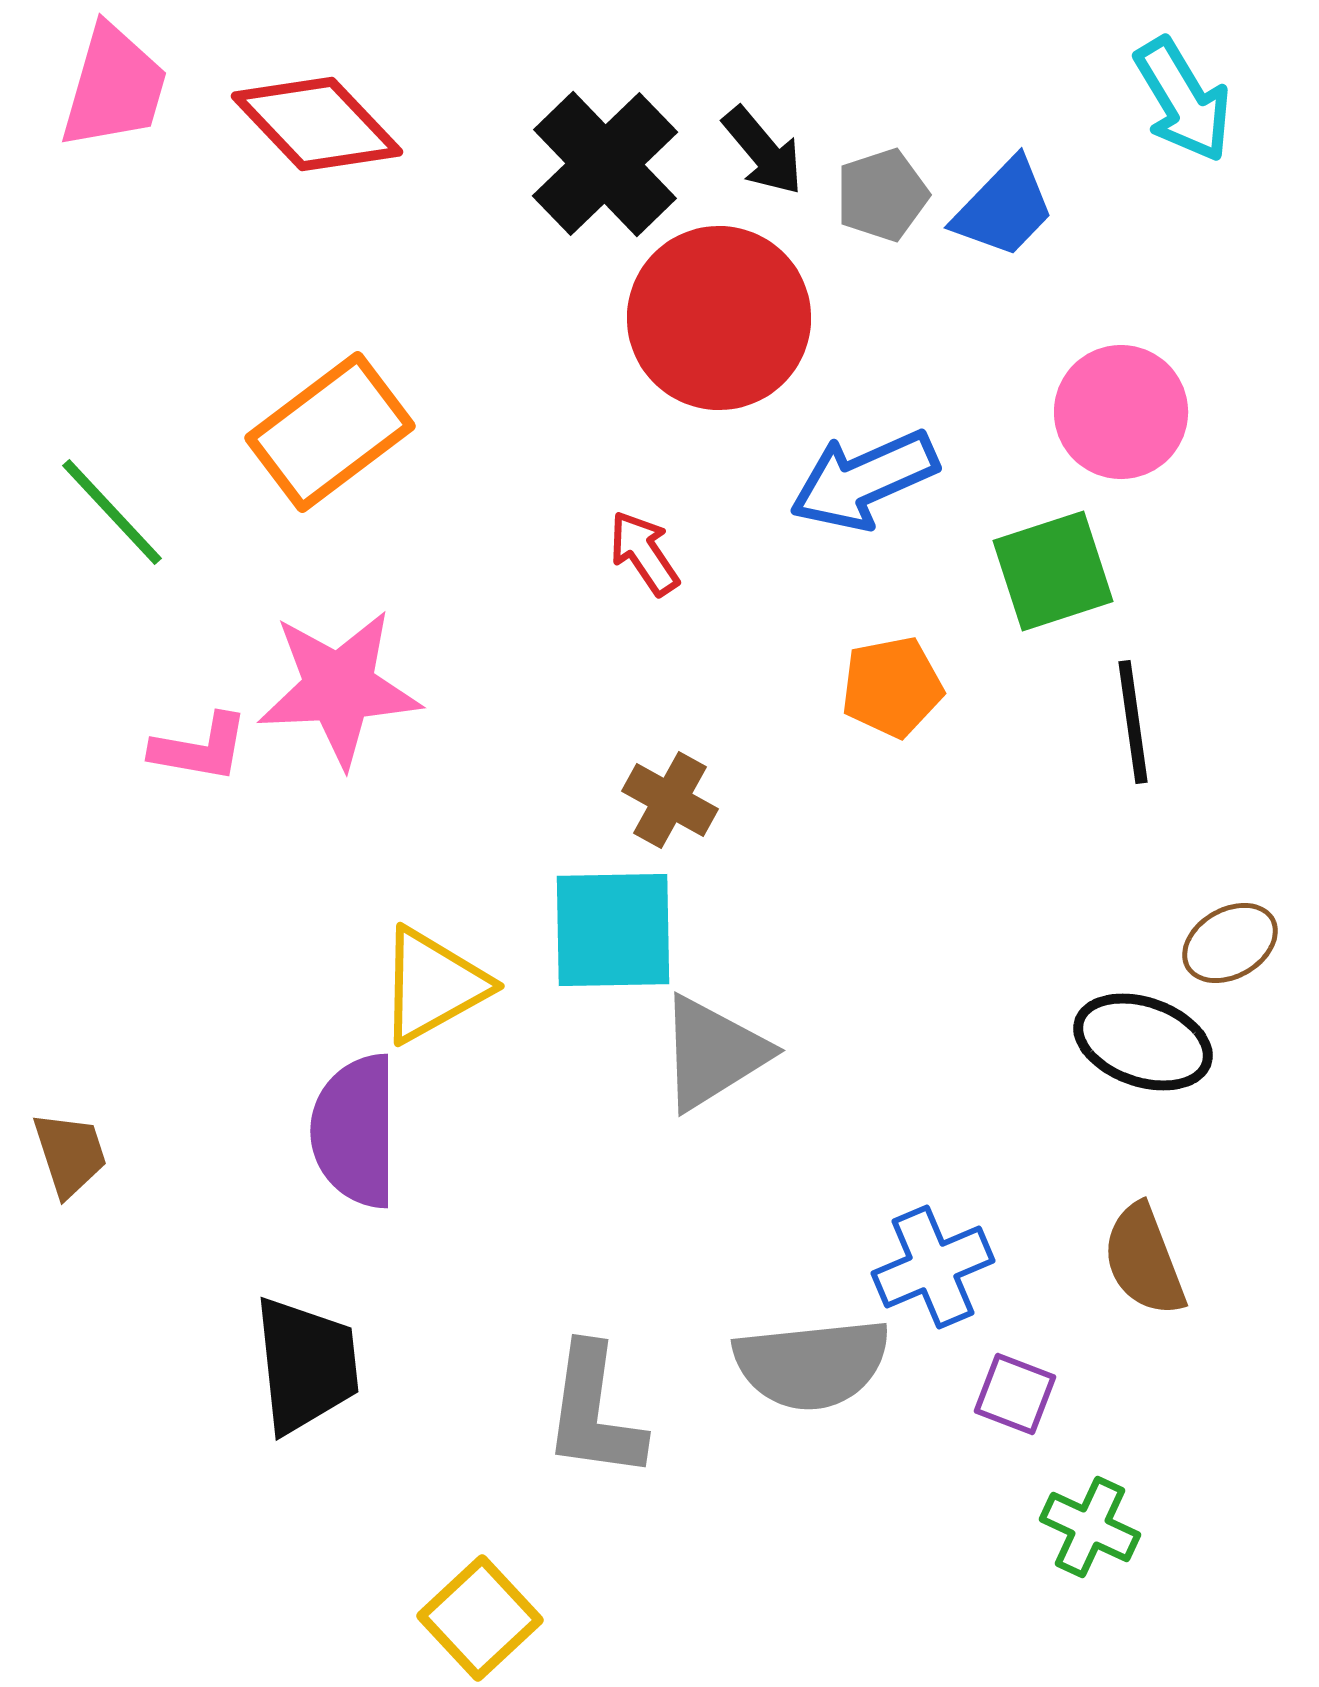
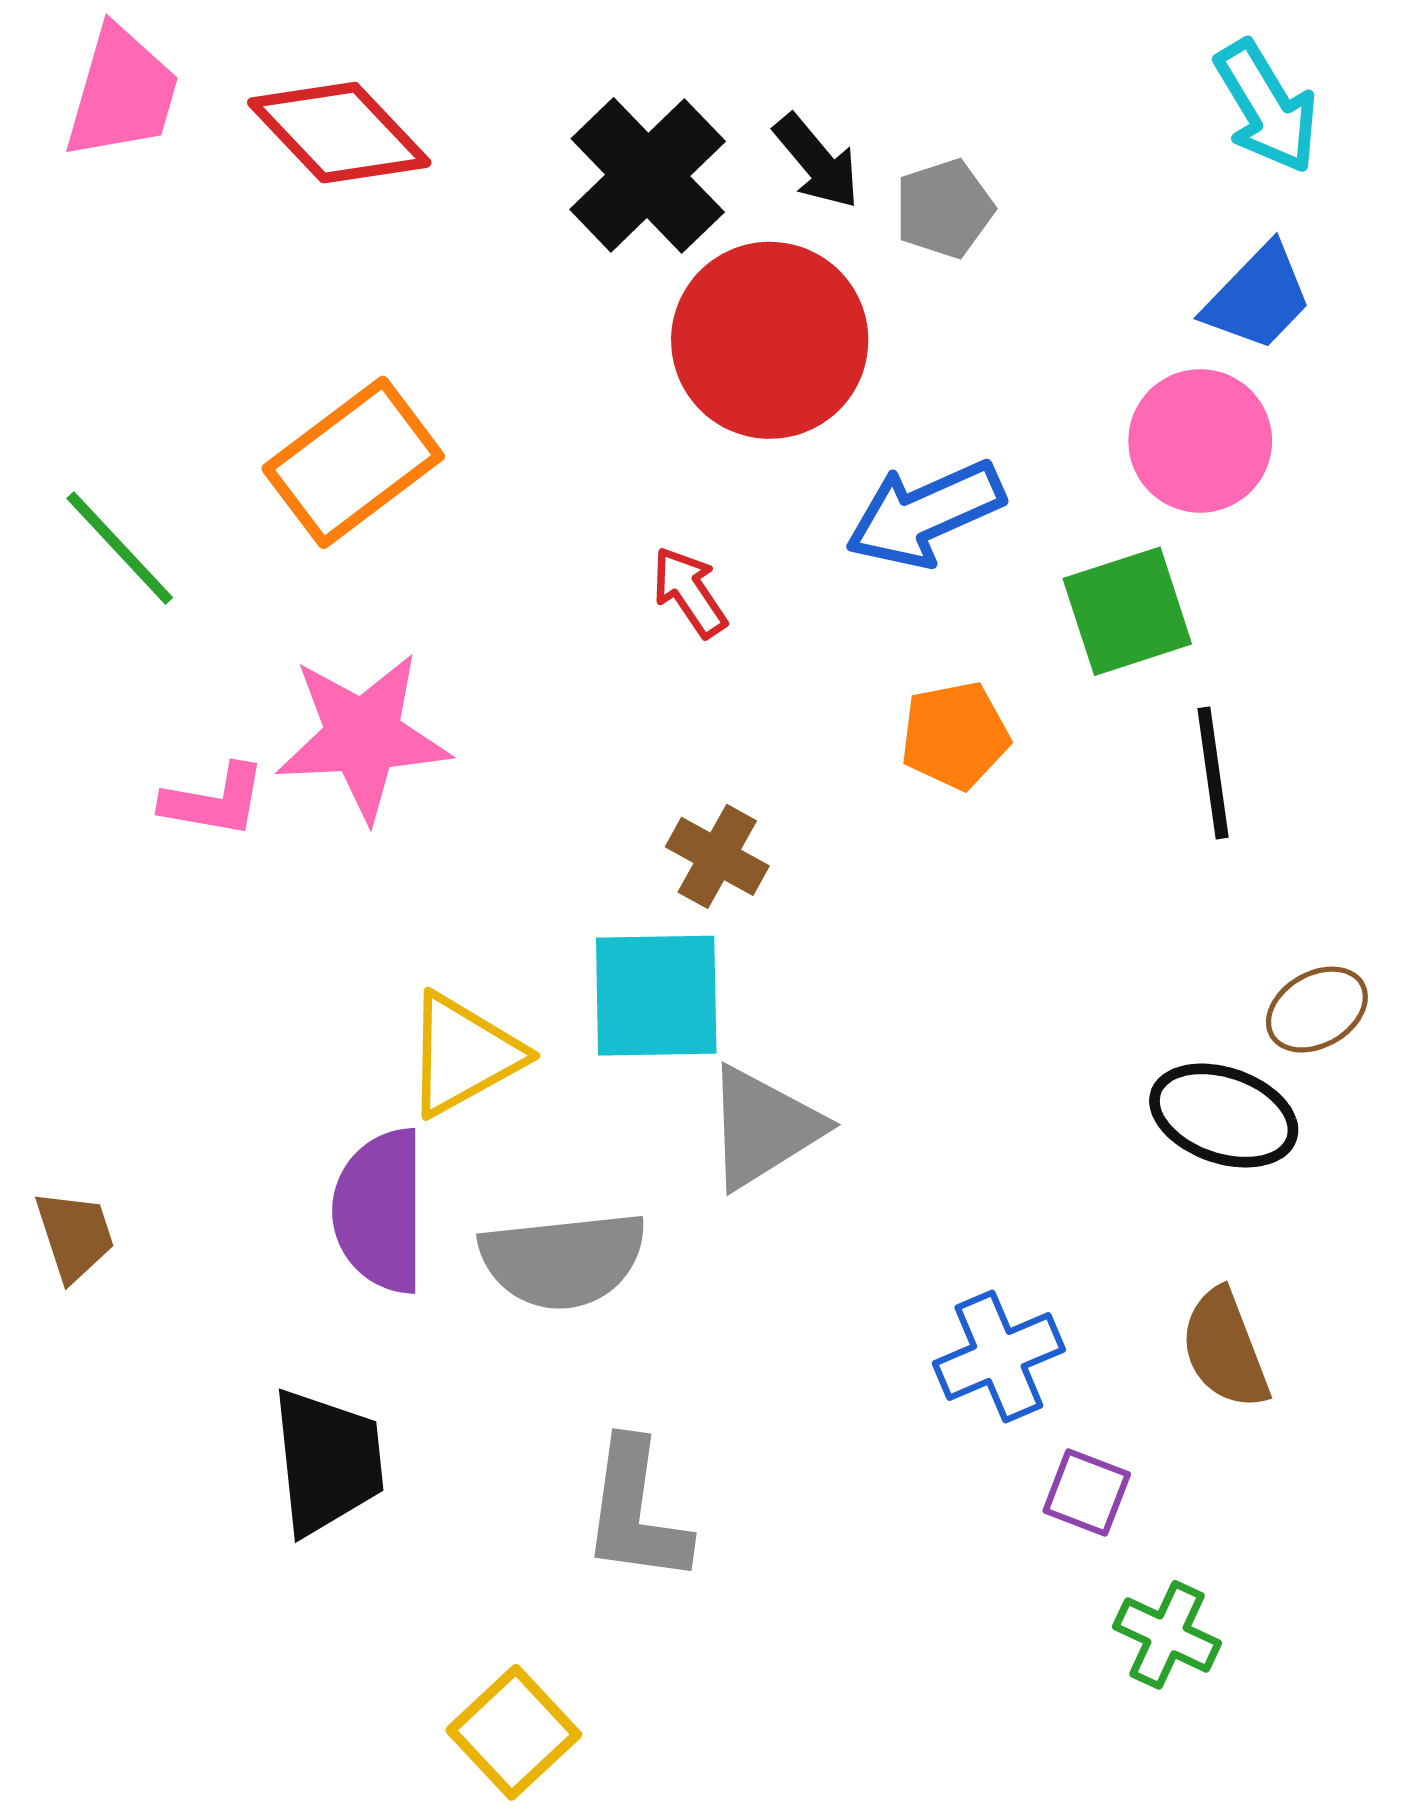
blue trapezoid: (1004, 208) -> (1258, 297), moved
gray semicircle: (812, 1364) -> (563, 1260), moved

